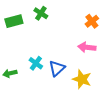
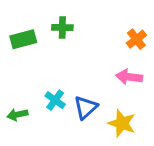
green cross: (41, 13) -> (62, 28), turned -32

